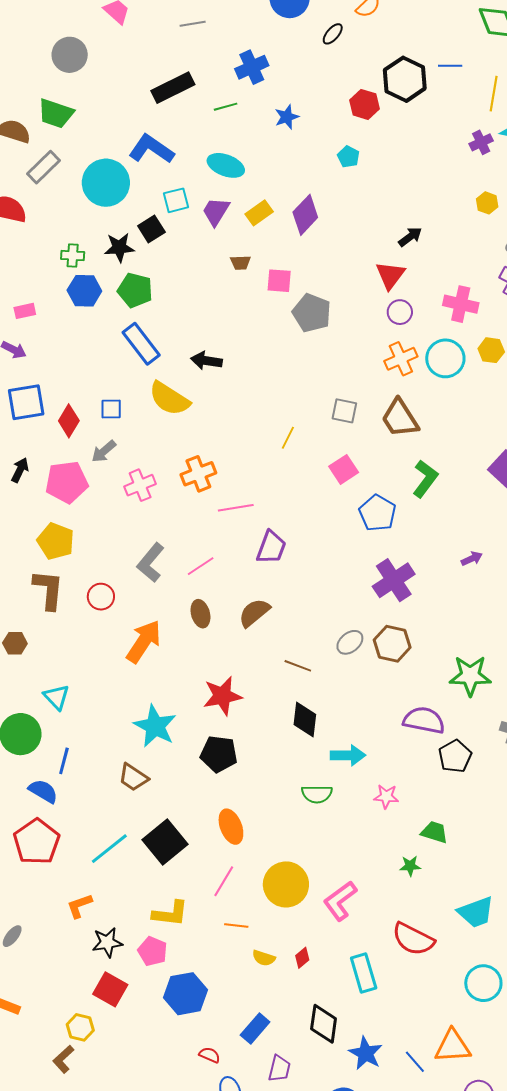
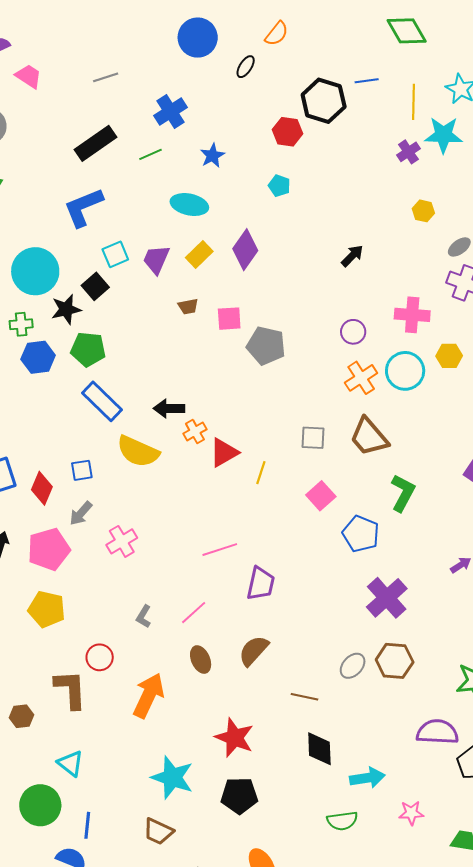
blue L-shape: (151, 149) -> (83, 207), turned -48
cyan ellipse: (226, 165) -> (189, 205), moved
cyan circle: (106, 183) -> (35, 271), moved
red triangle: (390, 275) -> (224, 453), moved, turned 32
orange cross: (198, 474) -> (195, 432), moved, size x0.7
gray L-shape: (151, 563) -> (144, 616), size x0.6
brown L-shape: (48, 590) -> (71, 689), moved
red star: (222, 696) -> (234, 738), turned -30

